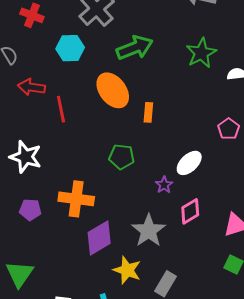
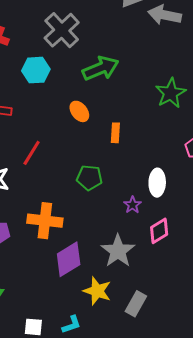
green star: (201, 53) -> (171, 93), moved
orange ellipse: (113, 90) -> (79, 111), size x0.6
red line: (61, 109) -> (32, 153), moved, turned 44
white ellipse: (189, 163) -> (157, 183), turned -44

